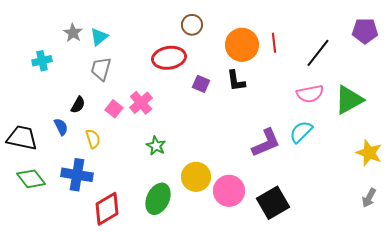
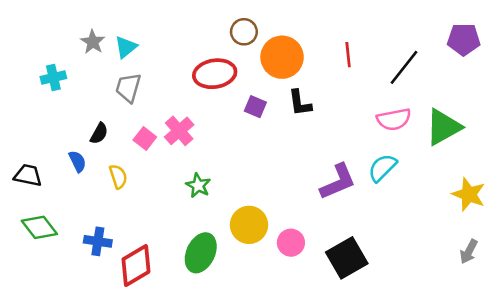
orange circle: (242, 45) -> (282, 57), moved
black trapezoid: (22, 138) -> (28, 175), size x0.7
blue cross: (77, 175) -> (98, 241), moved, size x0.7
pink circle: (229, 191) -> (291, 243), size x0.7

